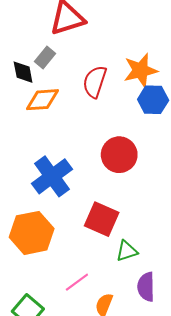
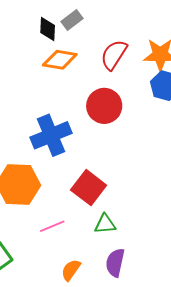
red circle: (119, 155) -> (104, 106), moved
pink line: (77, 282) -> (52, 226), moved

